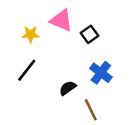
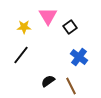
pink triangle: (61, 20) -> (48, 16), turned 36
black semicircle: (68, 88) -> (48, 81), moved

